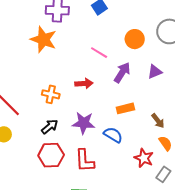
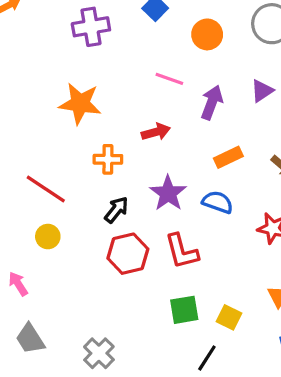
orange star: (43, 39) -> (80, 103), moved
orange circle: (135, 39) -> (207, 34), moved
purple star: (84, 123) -> (168, 193), turned -30

